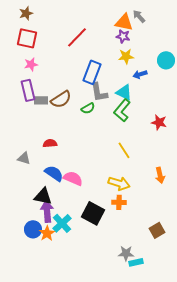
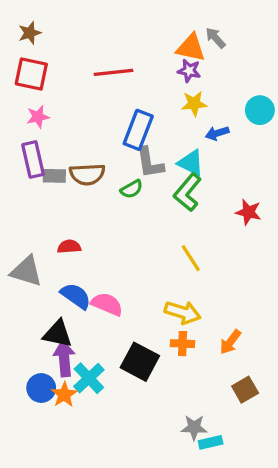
red line: (77, 37) -> (114, 72), turned 40
brown semicircle: (61, 99) -> (87, 174), turned 30
gray triangle: (24, 158) -> (26, 271), size x1.5
orange arrow: (160, 175) -> (230, 342), moved, turned 49

